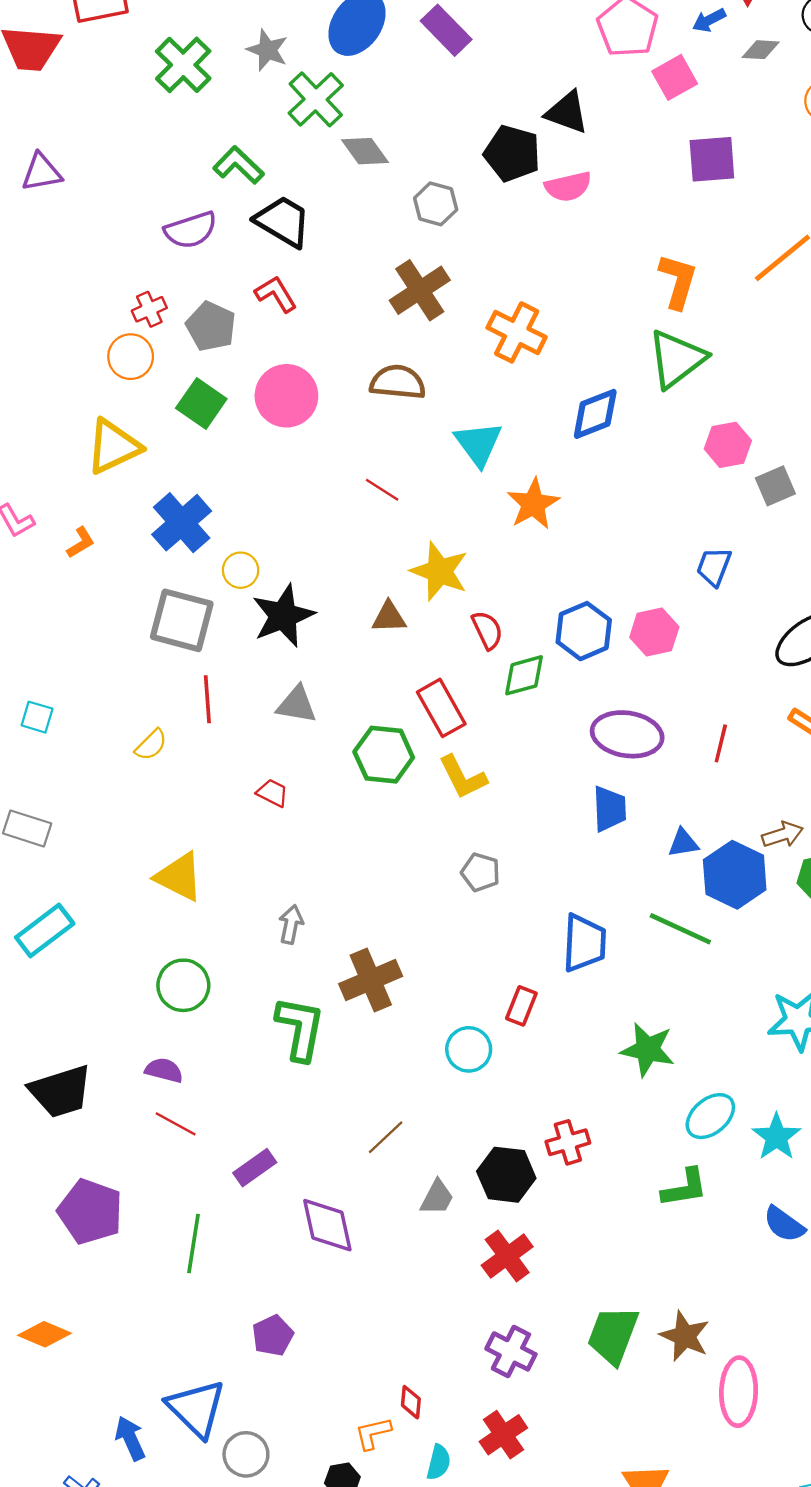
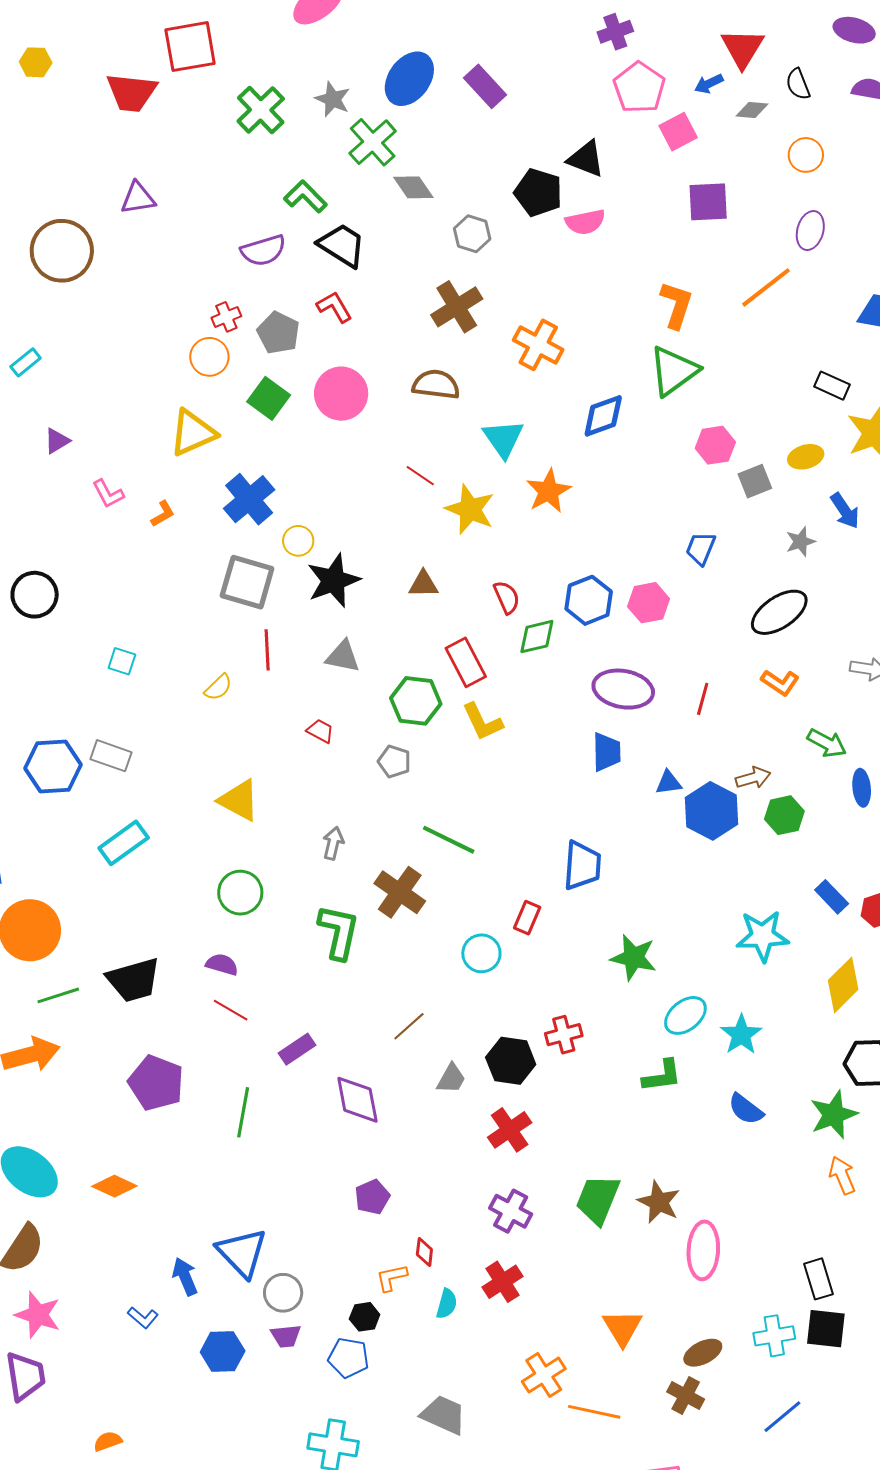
yellow star: (439, 571) -> (470, 509), moved
gray pentagon: (481, 872) -> (394, 761), moved
green line: (680, 929) -> (449, 840), moved
brown cross: (371, 980) -> (400, 892), turned -33
purple pentagon: (273, 1336) -> (372, 1197), moved

